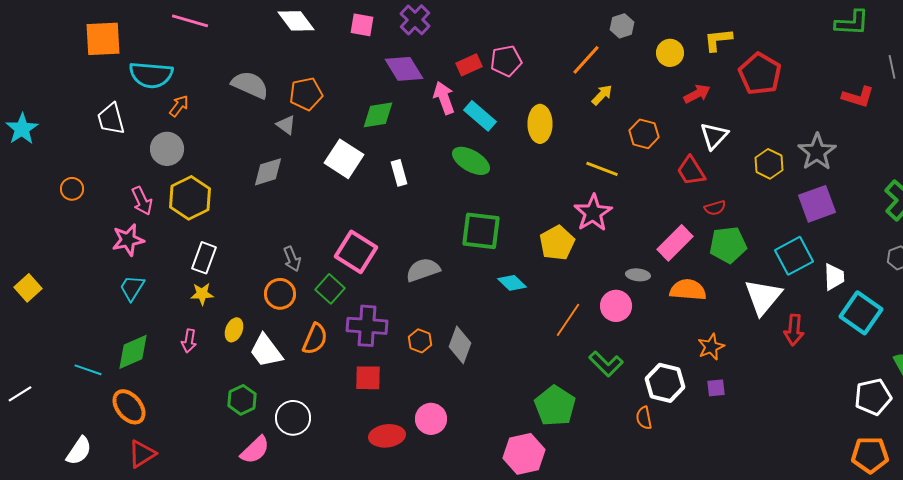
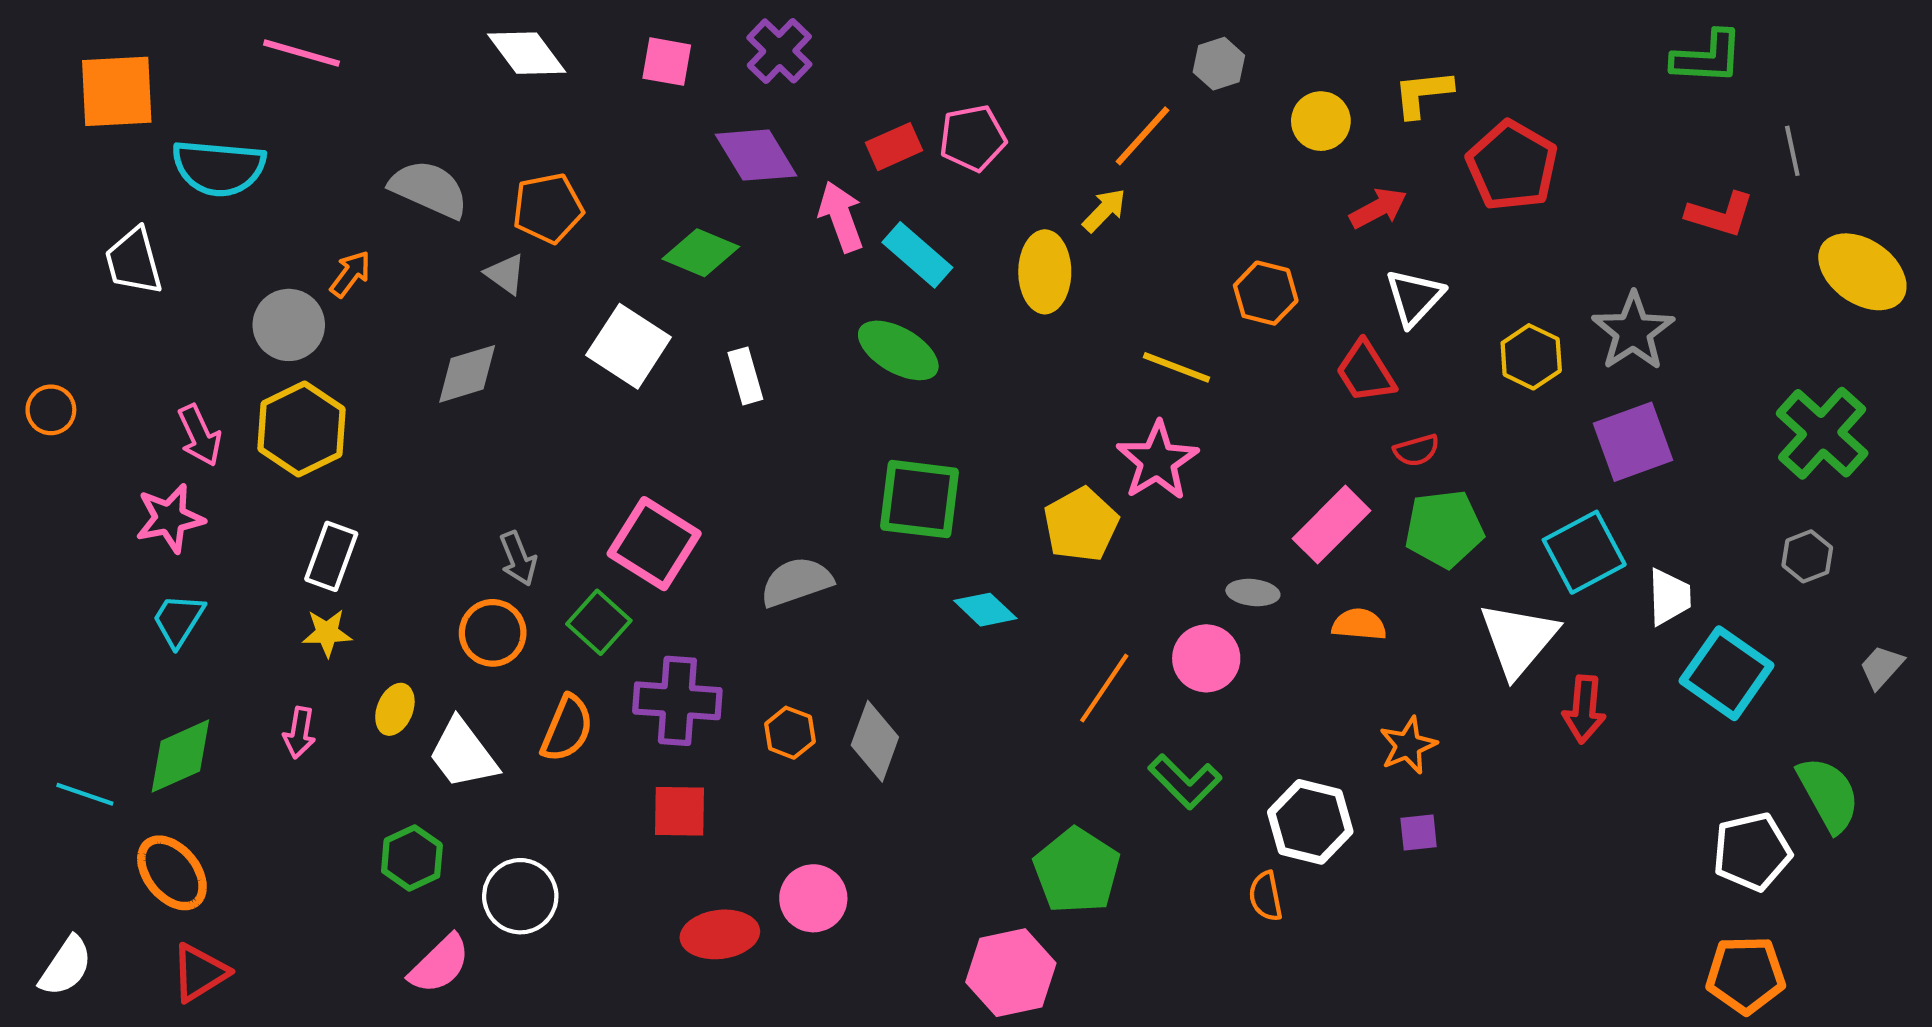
yellow arrow: (602, 95) -> (1104, 210), moved
orange arrow: (179, 106) -> (350, 274), moved
green diamond: (378, 115) -> (701, 253), turned 32
gray circle: (167, 149) -> (289, 325), moved
orange semicircle: (688, 290) -> (1359, 624), size x0.7

